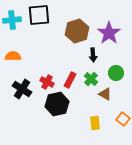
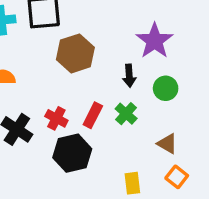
brown hexagon: (77, 31) -> (75, 53), moved
green circle: (116, 73) -> (166, 88), moved
brown triangle: (105, 94) -> (167, 144), moved

